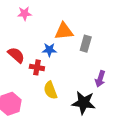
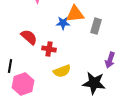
blue star: (49, 50) -> (63, 23), moved
yellow semicircle: (50, 90) -> (62, 71), turned -90

